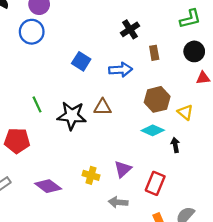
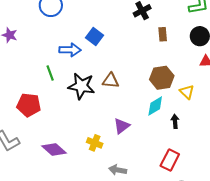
blue arrow: (121, 70) -> (70, 50), moved
cyan diamond: (153, 130) -> (155, 106), turned -60
purple triangle: (123, 169) -> (122, 126), moved
red rectangle: (155, 183) -> (170, 160), moved

